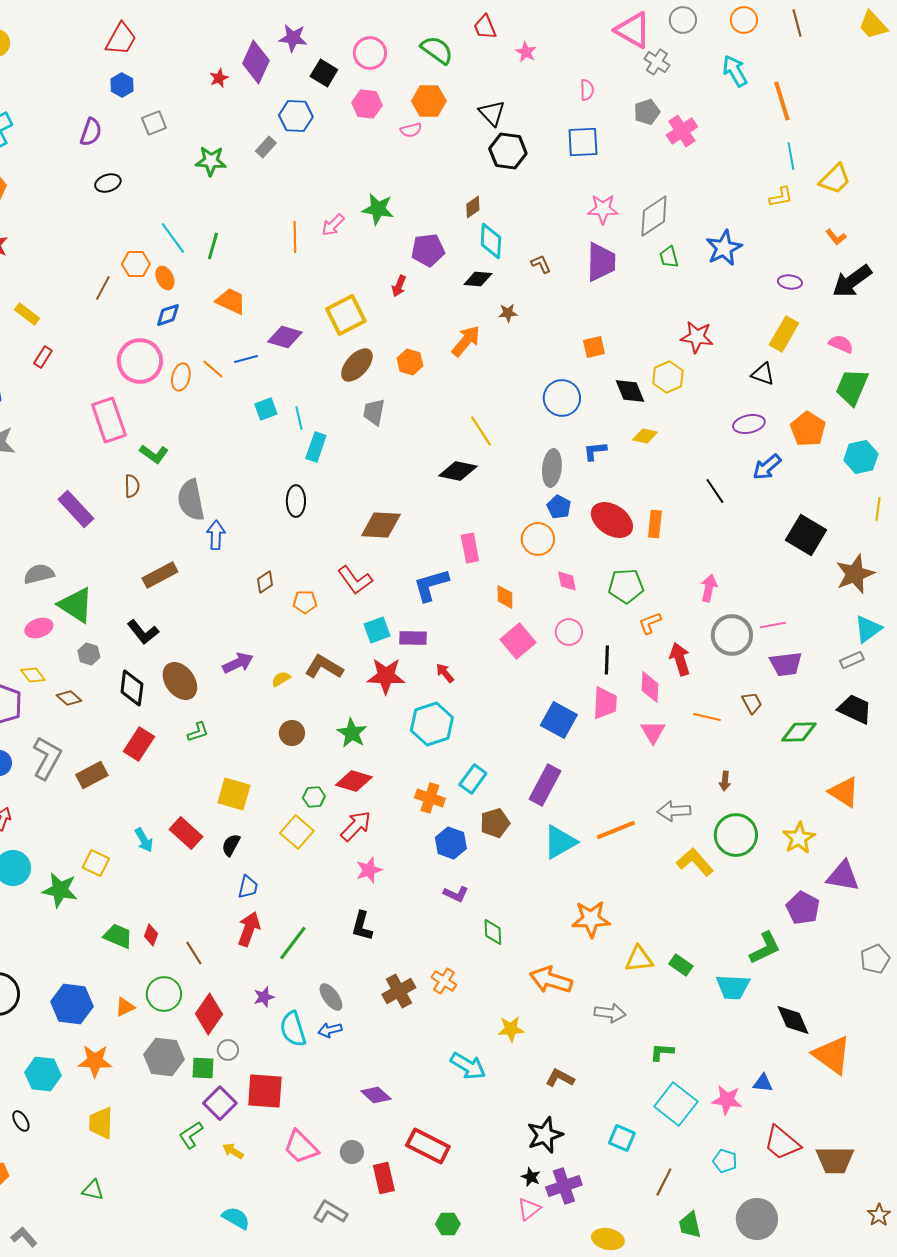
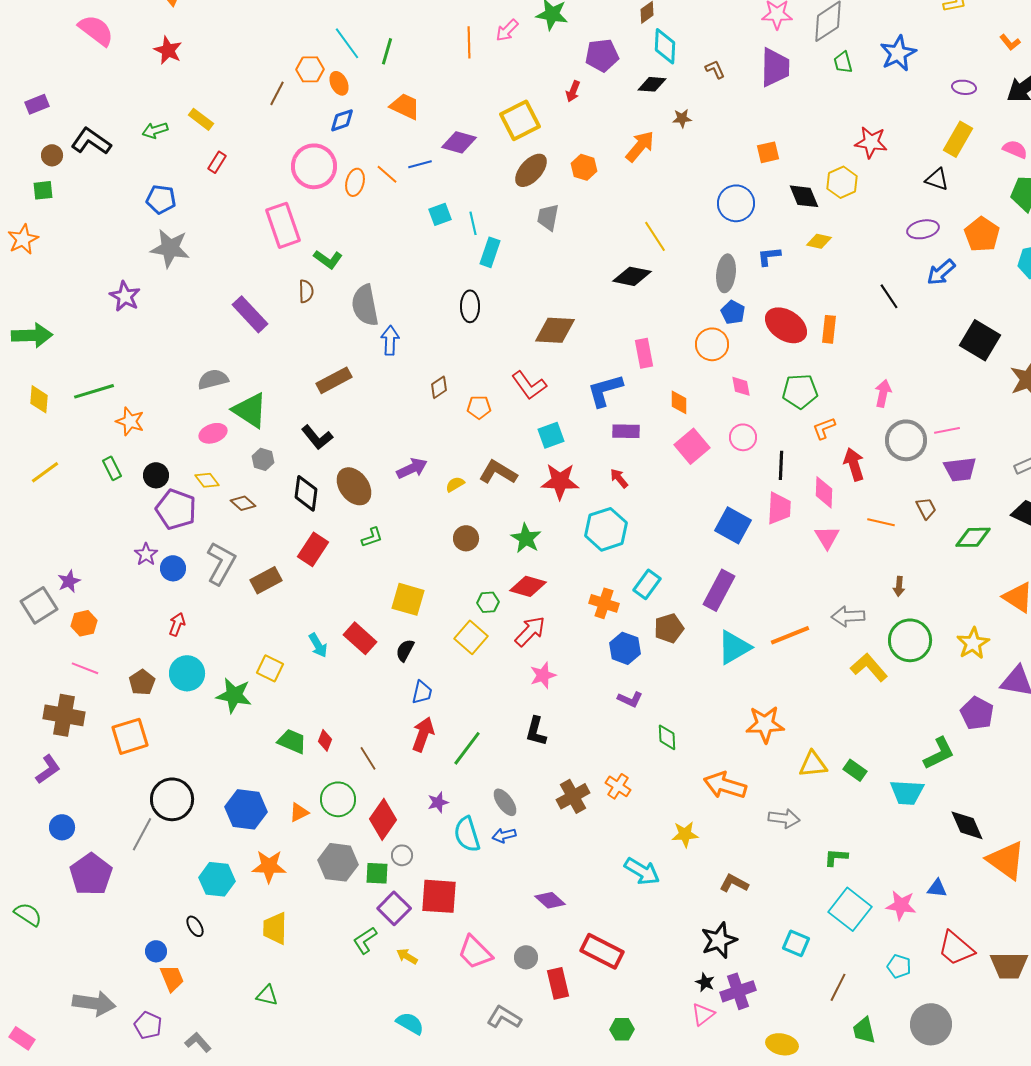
purple rectangle: (413, 638) -> (626, 431), moved

